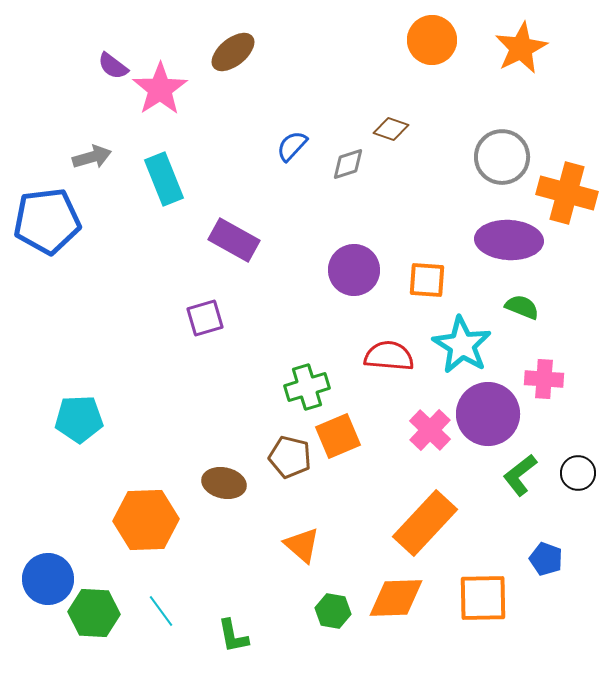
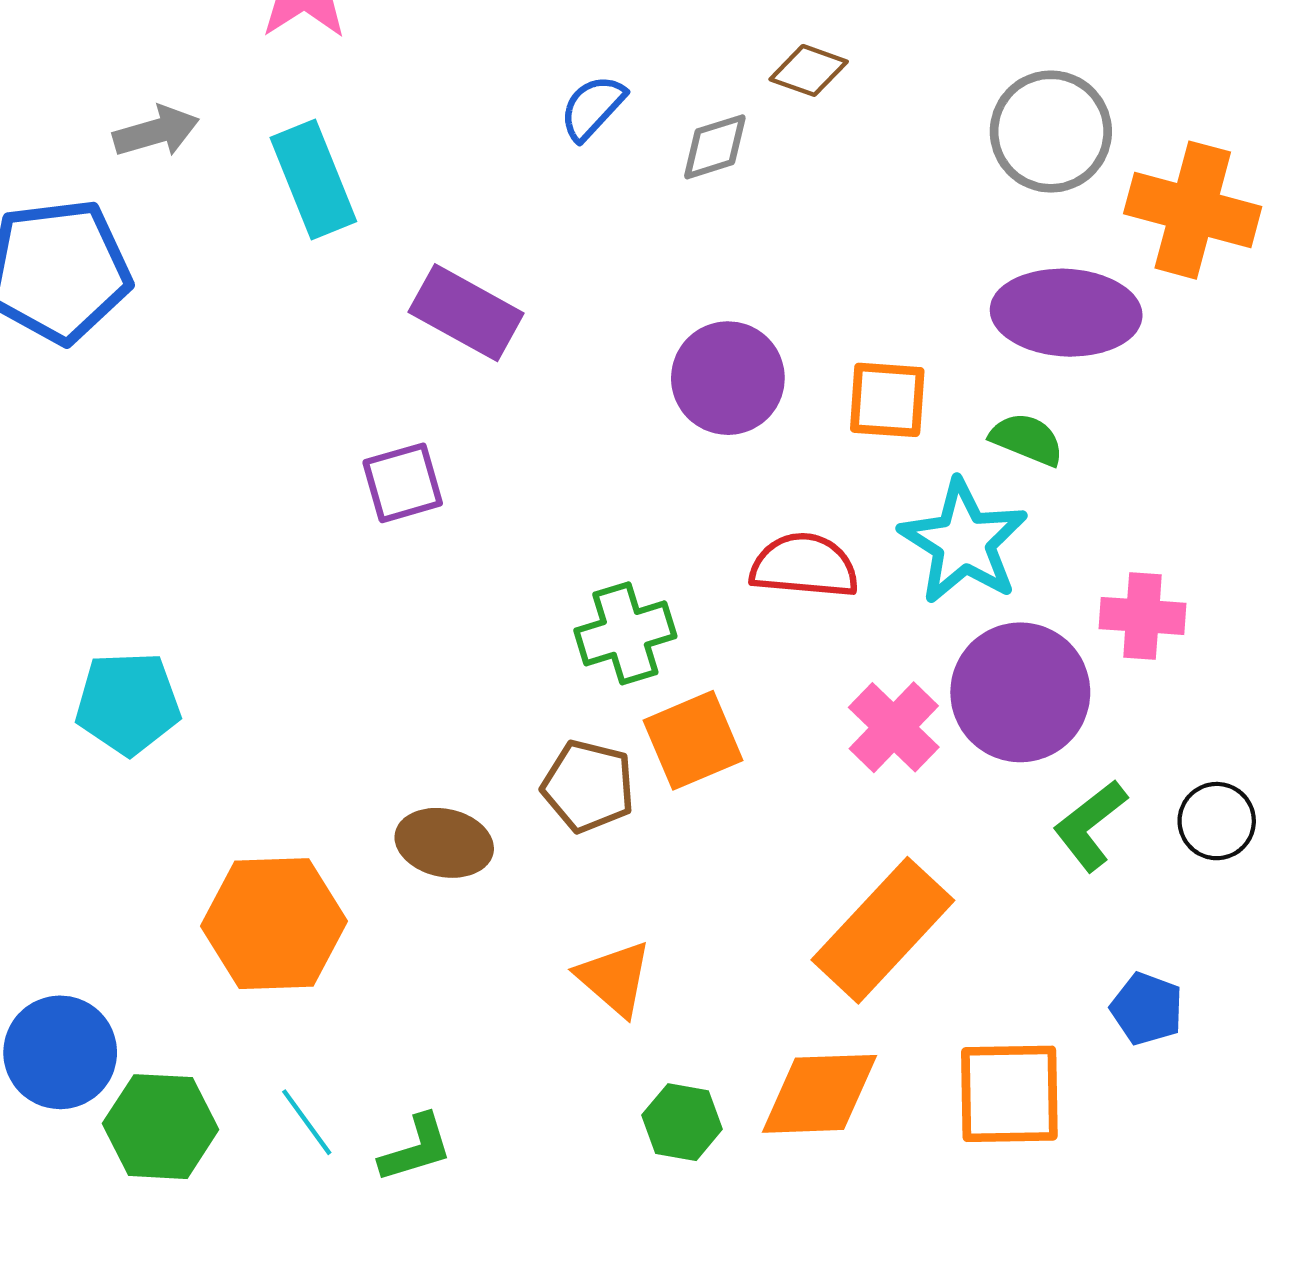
green semicircle: (522, 307) -> (1027, 439), moved
green L-shape: (233, 636) -> (416, 1148), moved, turned -96

